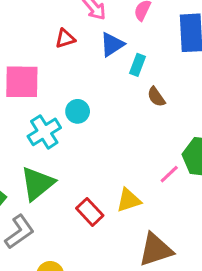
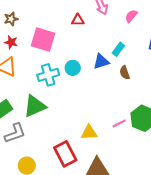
blue triangle: (112, 44) -> (101, 62), moved
red rectangle: (90, 212) -> (65, 154), moved, size x1.4

